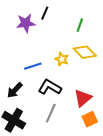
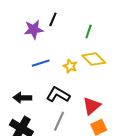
blue line: (33, 66) -> (41, 63), moved
black arrow: (15, 90) -> (22, 98), turned 48

